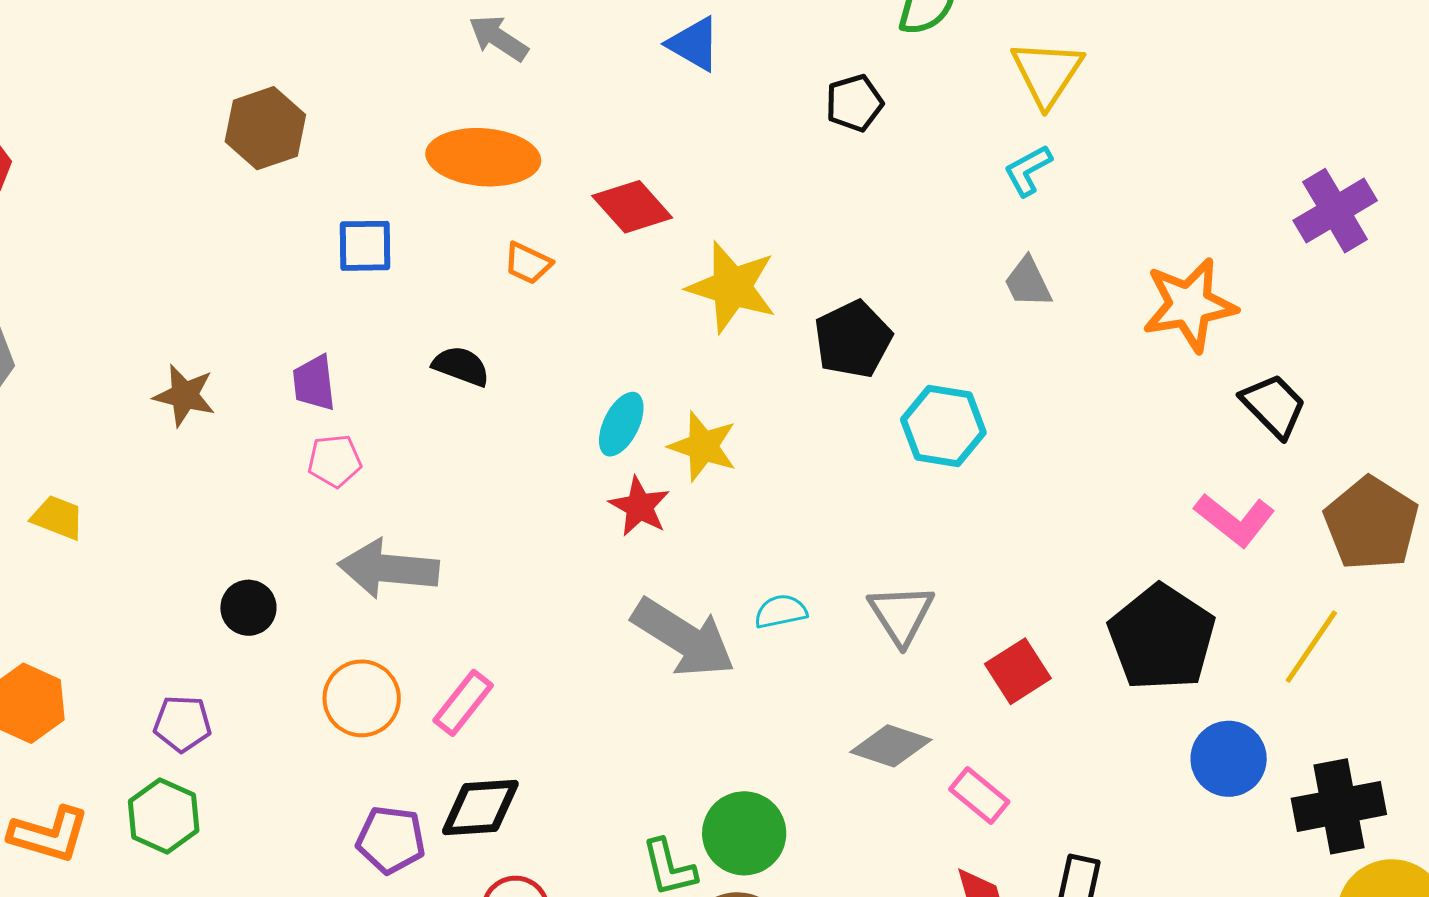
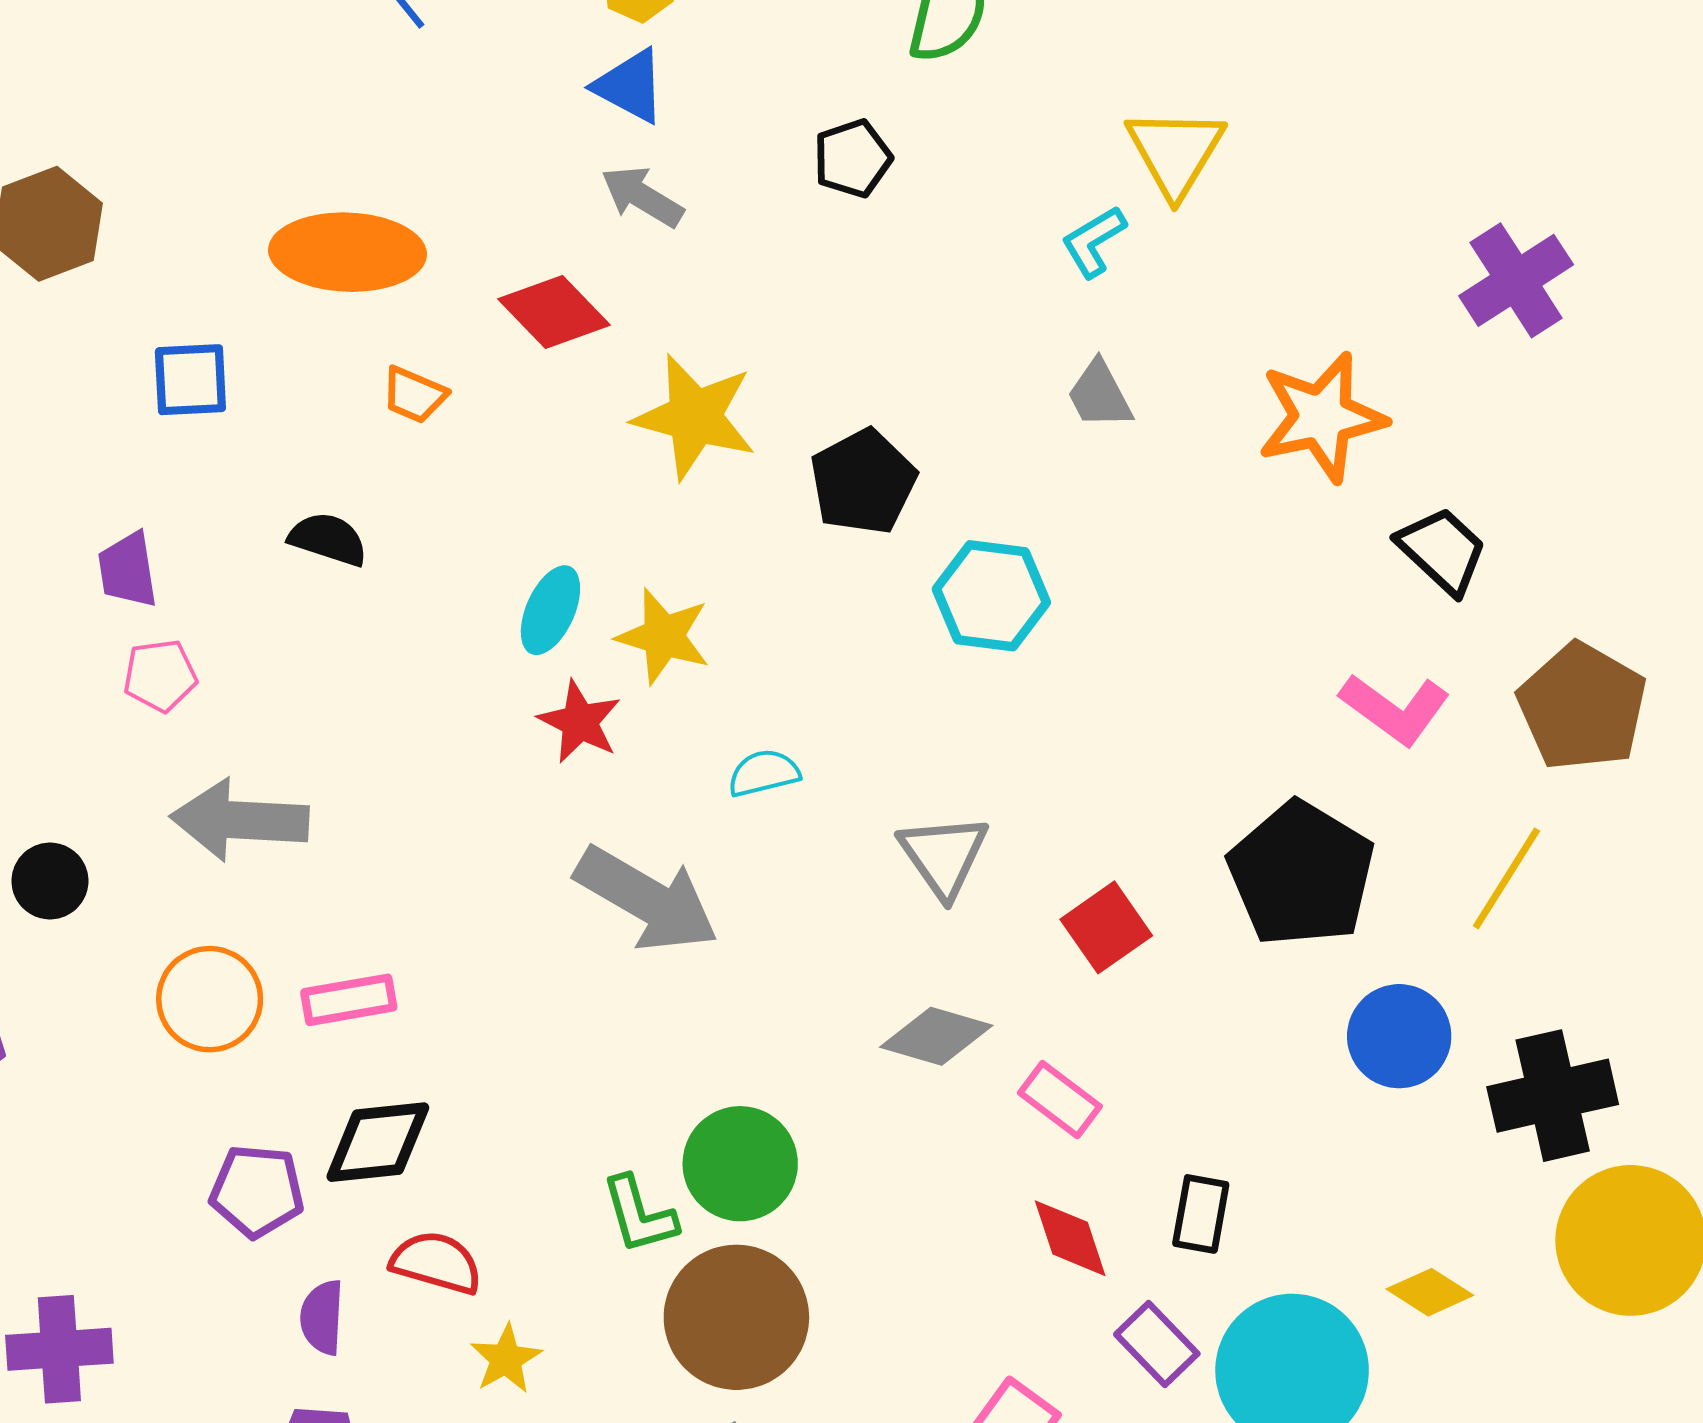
gray arrow: (498, 38) -> (642, 197), moved
yellow triangle: (1047, 73) -> (1175, 152), moved
cyan semicircle: (781, 611) -> (764, 773), moved
pink rectangle: (463, 703) -> (349, 1000), turned 44

